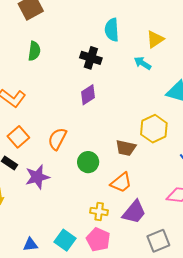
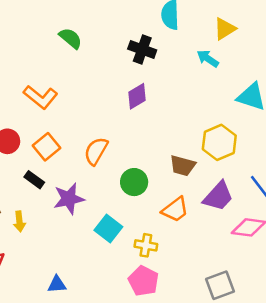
green semicircle: (34, 51) -> (71, 38), turned -60
purple trapezoid: (134, 212) -> (218, 196), moved
cyan square: (65, 240) -> (108, 229), moved

